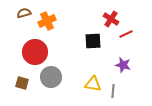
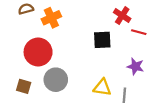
red line: (126, 34) -> (139, 32), turned 40

